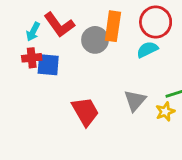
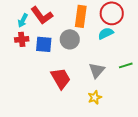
gray circle: (95, 40) -> (70, 39), moved
blue square: (48, 65) -> (44, 44), moved
yellow star: (165, 112) -> (95, 97), moved

